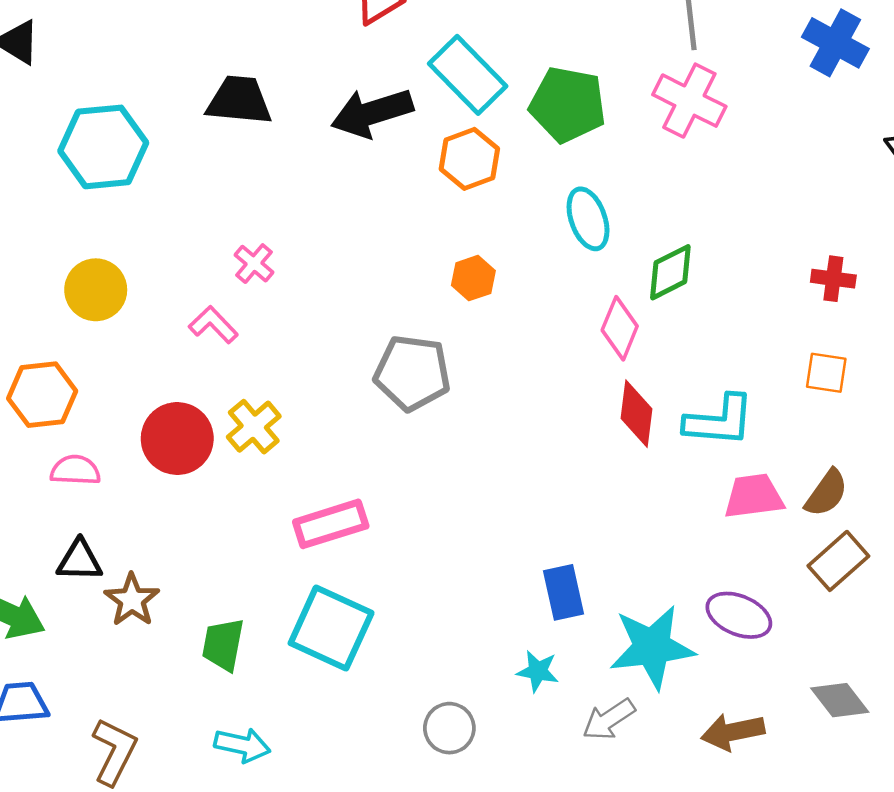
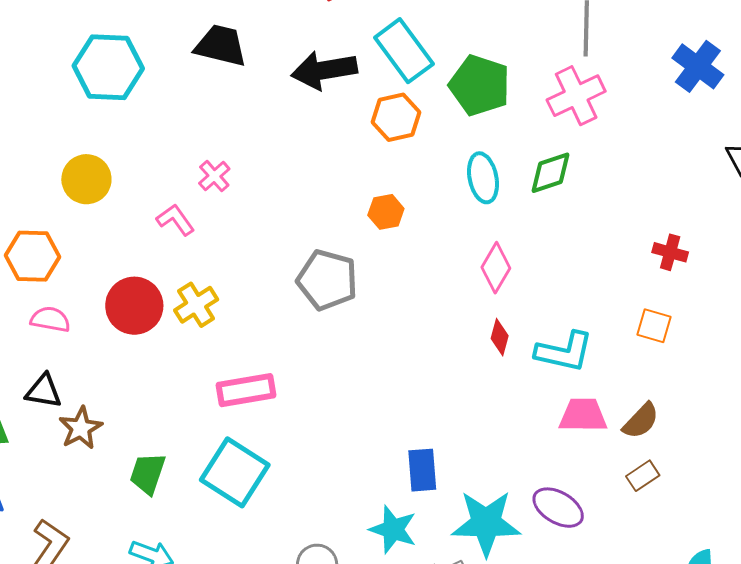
pink cross: (689, 101) -> (576, 96), turned 30
green diamond: (670, 272) -> (551, 173), moved
red diamond: (636, 414) -> (500, 337), size x0.7
brown rectangle: (838, 561) -> (643, 476), size x0.7
cyan star: (538, 671) -> (393, 529), size x1.4

